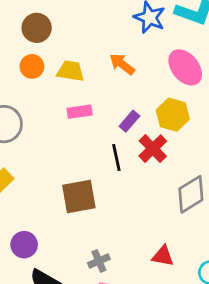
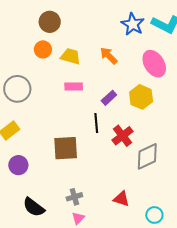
red cross: (153, 149) -> (122, 136), moved
purple circle: (24, 245) -> (18, 165), moved

